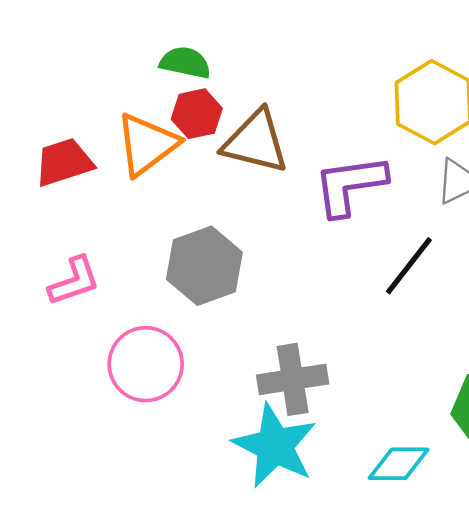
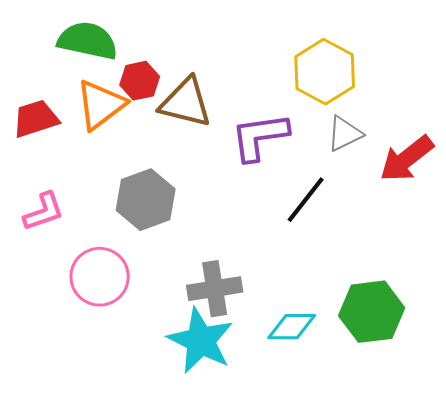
green semicircle: (185, 63) -> (88, 41), moved, size x1.5
cyan diamond: (399, 464) -> (292, 327), moved

